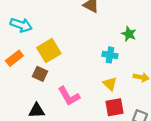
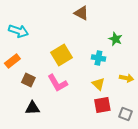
yellow square: (49, 51) -> (61, 55), moved
brown square: (40, 74) -> (28, 80), moved
pink L-shape: (69, 96) -> (57, 83), moved

